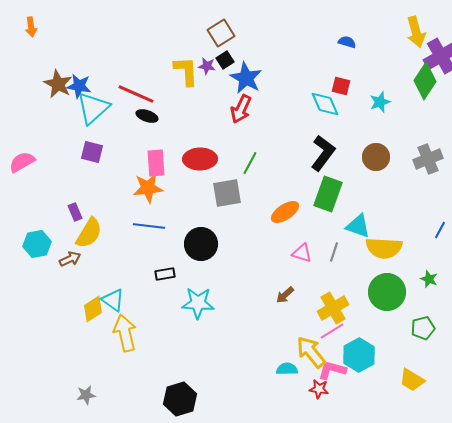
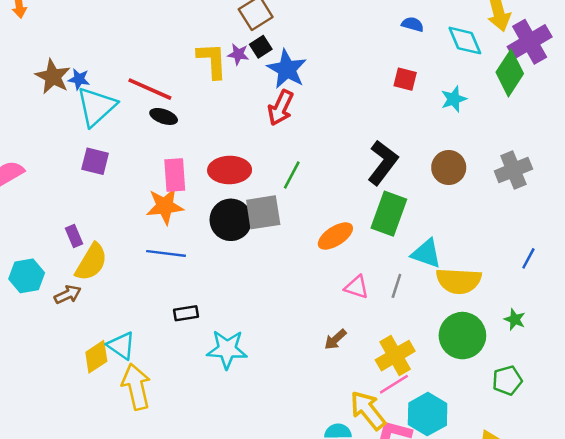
blue star: (79, 86) -> (79, 79), size x0.7
cyan diamond: (325, 104) -> (465, 41), moved
black circle: (201, 244) -> (231, 220), moved

